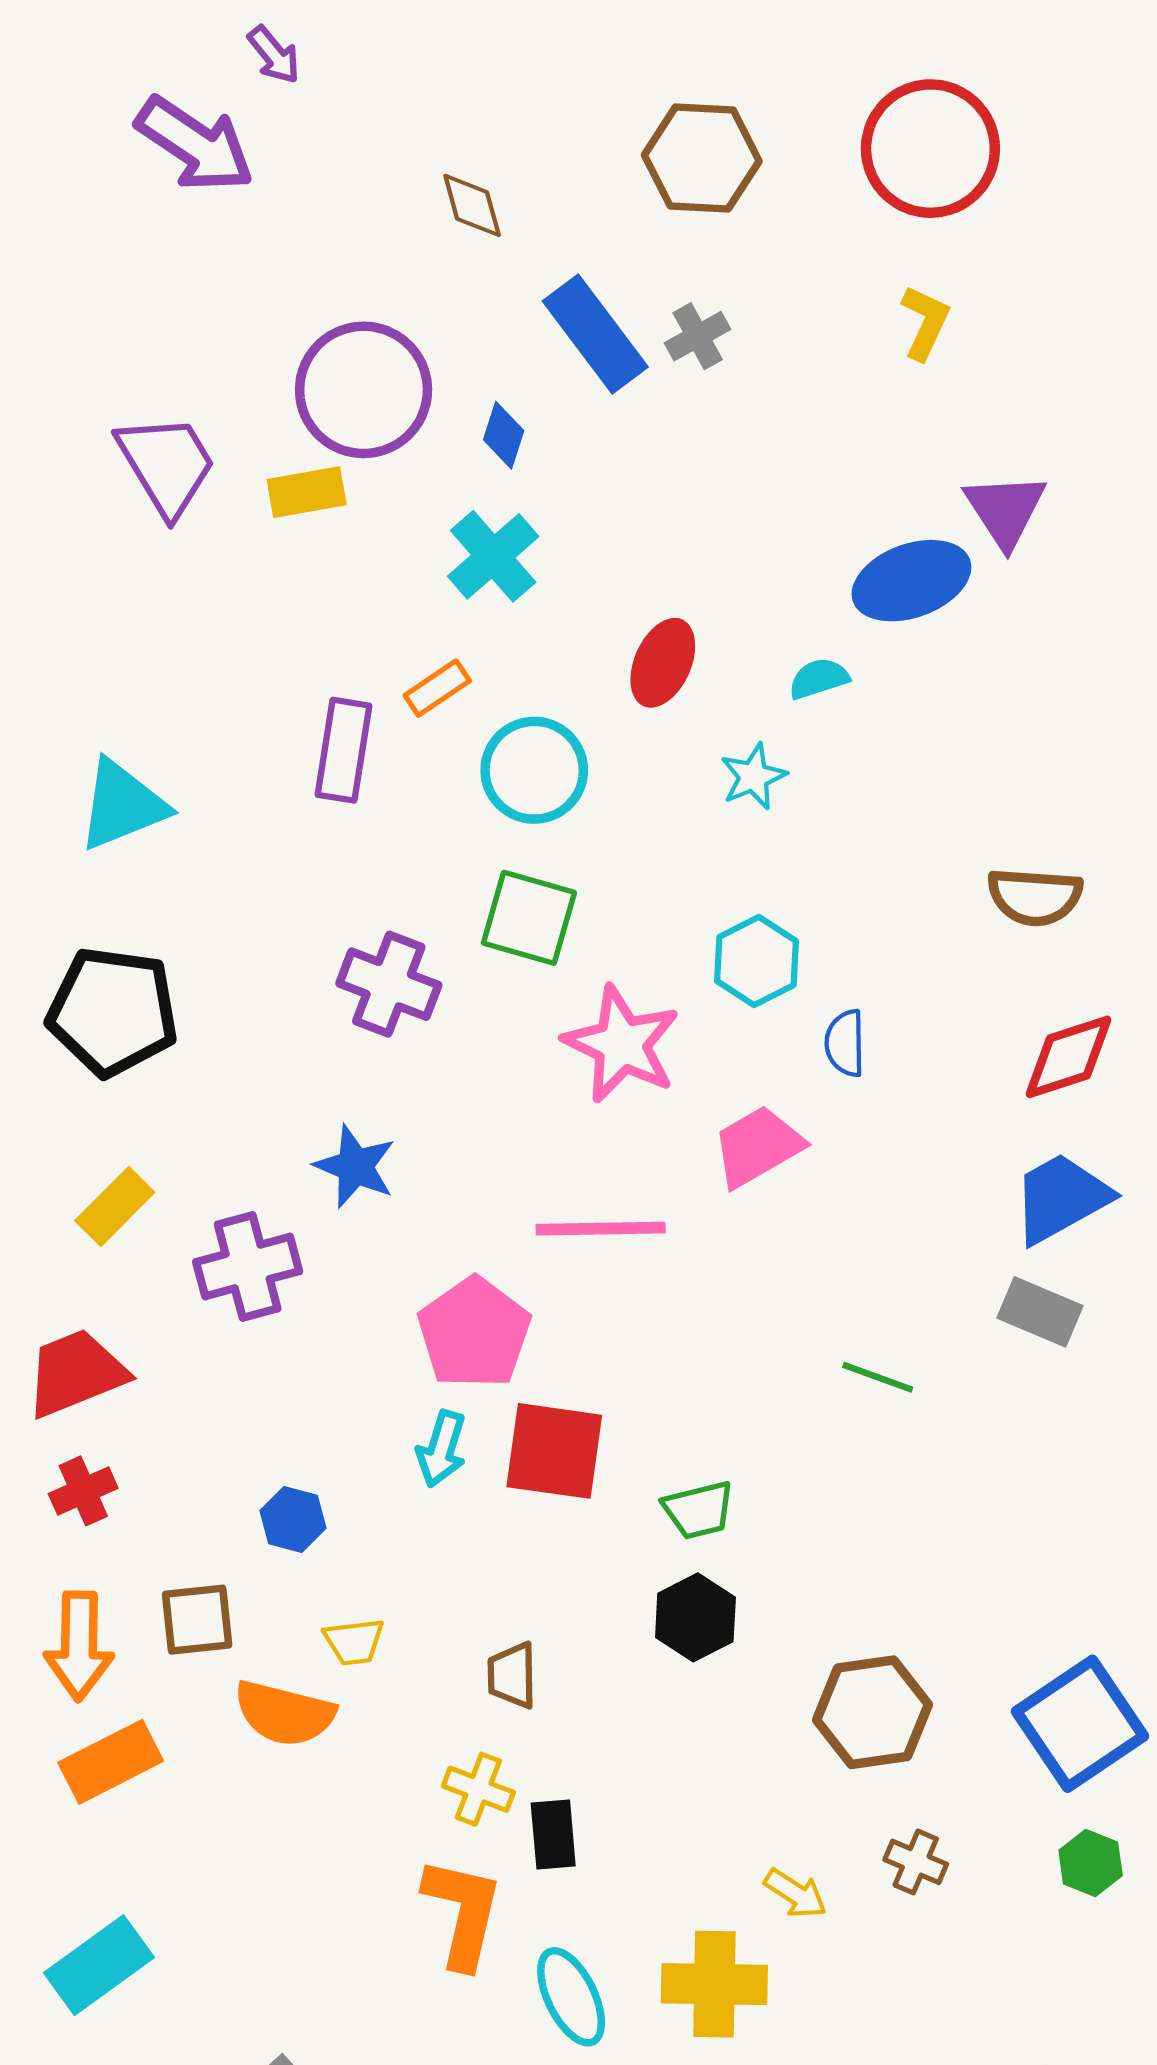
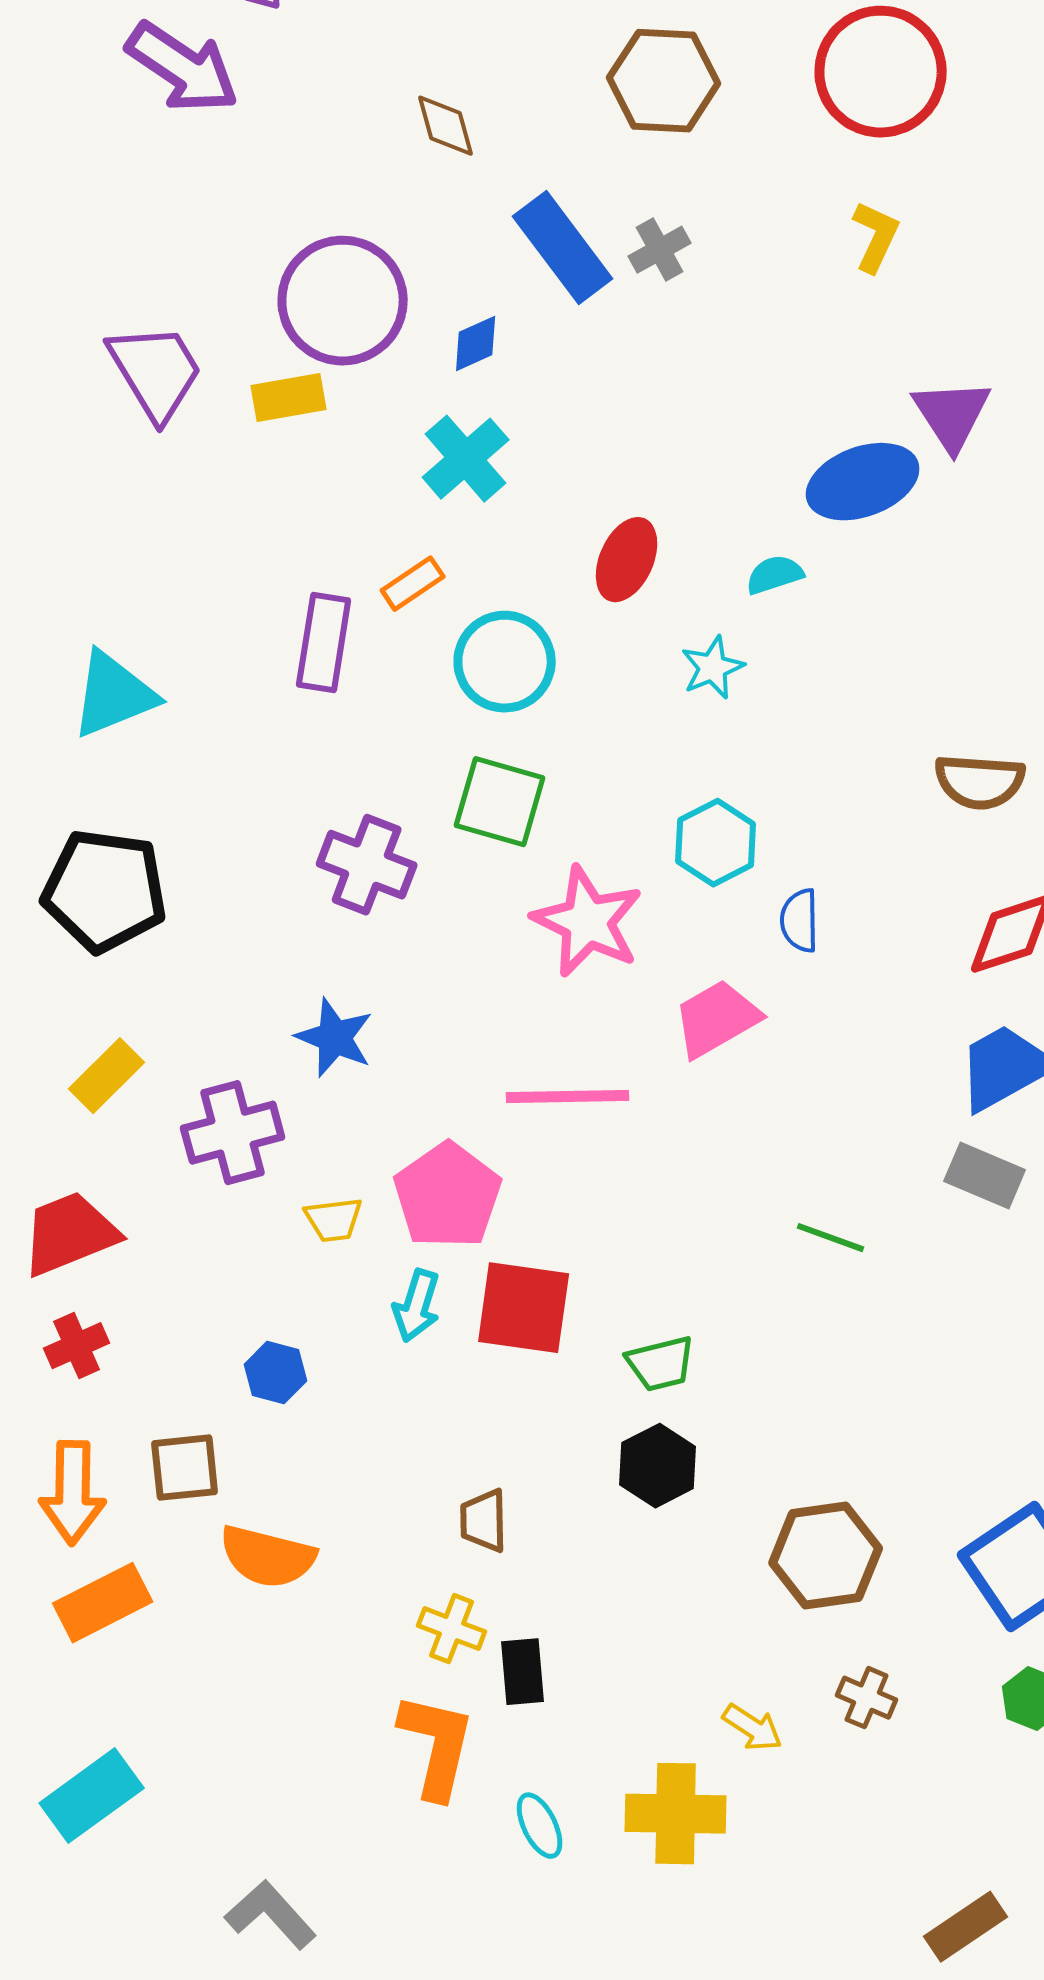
blue diamond: (504, 435) -> (476, 344), turned 48
yellow trapezoid: (354, 1642) -> (334, 1220), moved
cyan ellipse: (571, 1997) -> (540, 1826), size x0.7

